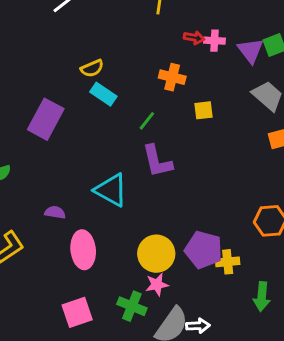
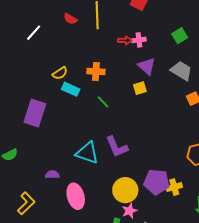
purple triangle: (250, 51) -> (147, 66), moved
orange cross: (172, 77) -> (96, 72), moved
green line: (147, 121) -> (103, 102), turned -72
purple L-shape: (157, 161) -> (117, 147), moved

